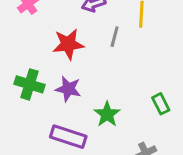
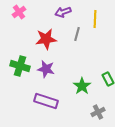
green star: (107, 114) -> (82, 86), moved

